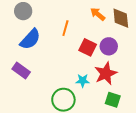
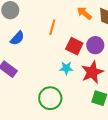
blue semicircle: (30, 39) -> (17, 38), size x0.7
cyan star: (83, 81) -> (66, 68), moved

